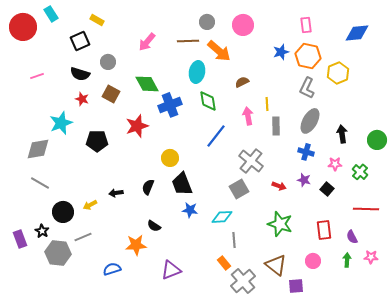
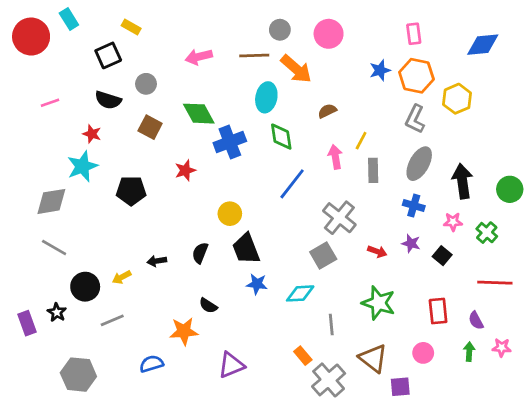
pink arrow: (147, 42) -> (199, 57), turned 36
red star: (82, 99) -> (92, 134), moved
yellow line: (267, 104) -> (361, 141), turned 32
red star: (137, 126) -> (185, 170), size x0.7
black arrow: (342, 134) -> (462, 181), size x1.4
gray line: (234, 240) -> (331, 325), moved
gray hexagon: (58, 253) -> (78, 375), moved

